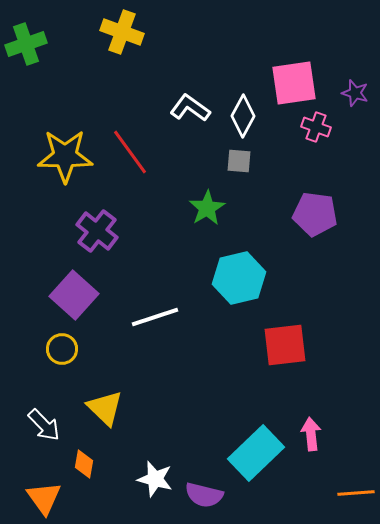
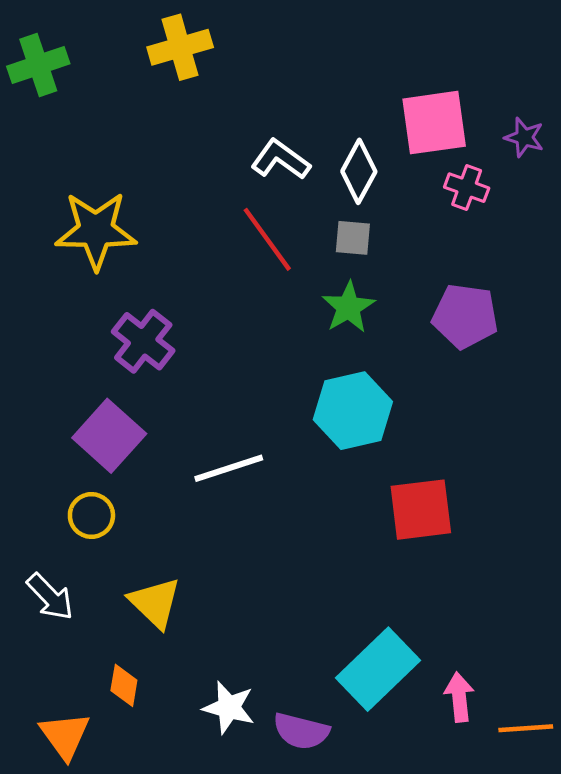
yellow cross: (122, 32) -> (180, 47), turned -36
red line: (130, 152) -> (267, 239), moved
green star: (207, 208) -> (348, 307), moved
white arrow: (44, 425) -> (50, 597), moved
pink arrow: (311, 434) -> (459, 697), moved

